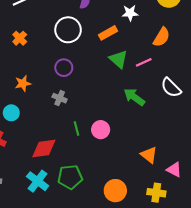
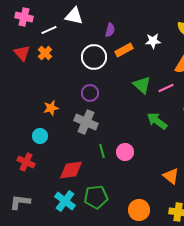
orange rectangle: (108, 33) -> (124, 50), moved
orange cross: (20, 38) -> (45, 53), moved
gray cross: (60, 98) -> (86, 122), size x1.6

